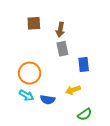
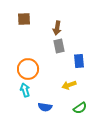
brown square: (34, 23) -> (24, 19), moved
cyan arrow: (26, 95) -> (25, 90), turned -136
blue semicircle: (48, 100) -> (45, 107), moved

